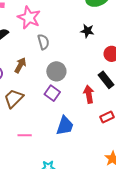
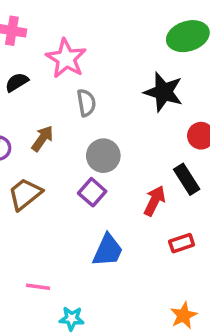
black star: (87, 31) -> (164, 92), size x1.6
red arrow: (89, 94) -> (155, 201), turned 30
pink line: (25, 135) -> (38, 287), moved

